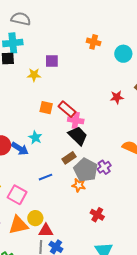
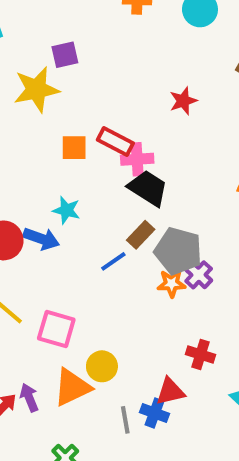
yellow star: (34, 75) -> (36, 90), size x1.6
red star: (117, 97) -> (183, 101), moved
purple cross: (104, 167) -> (199, 275), moved
blue line: (45, 177) -> (113, 261), moved
red cross: (97, 215) -> (201, 354), moved
red triangle: (46, 231) -> (170, 391), moved

